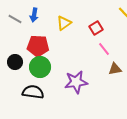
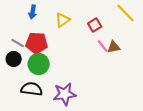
gray line: (15, 19) -> (18, 43), moved
brown triangle: (115, 69) -> (114, 47), moved
purple star: (76, 82) -> (65, 94), moved

